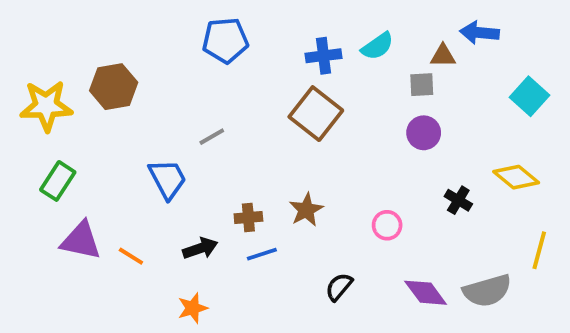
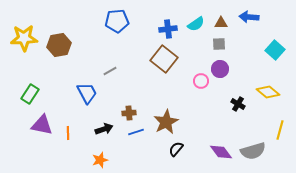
brown triangle: (443, 56) -> (221, 23), moved
yellow star: (46, 106) -> (24, 38), moved
brown star: (306, 210) -> (166, 122), moved, size x1.4
pink circle: (387, 225) -> (201, 81), moved
orange line: (131, 256) -> (68, 133), turned 56

